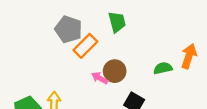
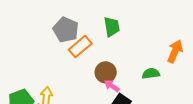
orange arrow: (189, 56) -> (175, 51), moved
pink arrow: (100, 78) -> (112, 86), moved

